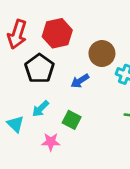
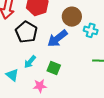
blue arrow: (80, 81) -> (57, 38), size x1.5

